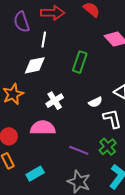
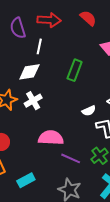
white cross: (55, 101) -> (33, 101), moved
pink semicircle: (43, 128) -> (51, 138), moved

